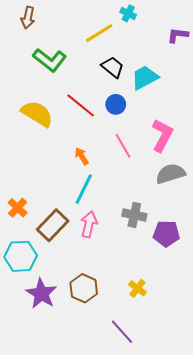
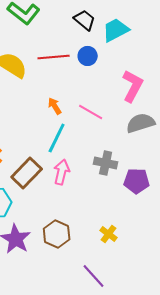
red line: (81, 105) -> (54, 57), turned -44
pink line: (123, 146) -> (91, 112), moved, turned -30

